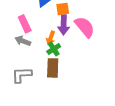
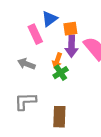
pink rectangle: (25, 24) -> (35, 34), moved
brown rectangle: (53, 68) -> (59, 117), moved

